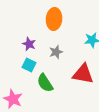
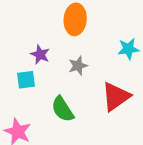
cyan square: (29, 65) -> (26, 80), moved, turned -32
red triangle: (83, 74) -> (116, 97), turned -45

